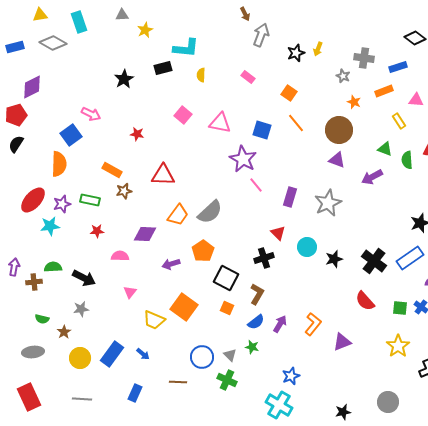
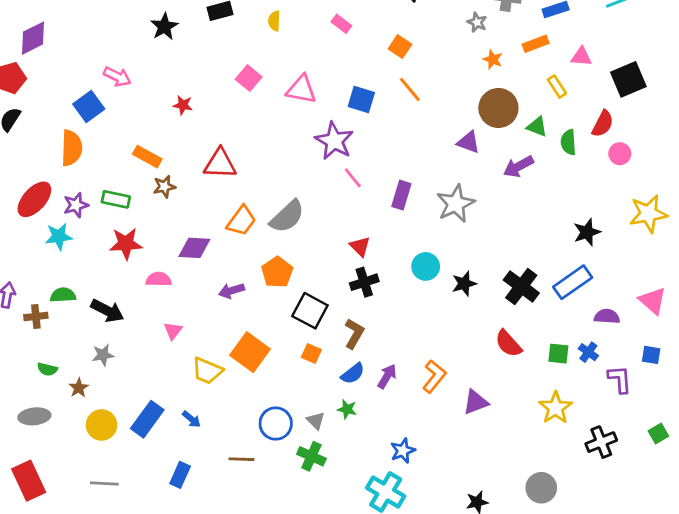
brown circle: (339, 130) -> (498, 108), moved
red star: (97, 231) -> (126, 244), size x1.6
red triangle: (278, 233) -> (360, 246), moved

